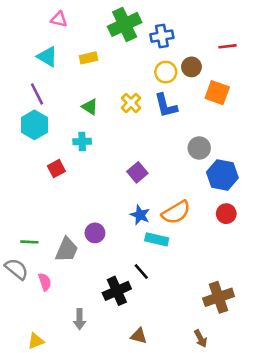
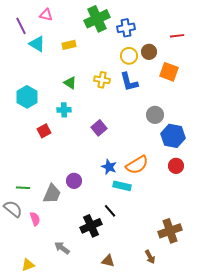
purple line: (37, 94) -> (21, 26), moved
yellow cross: (131, 103) -> (102, 80), turned -35
purple square: (137, 172) -> (99, 128), moved
gray arrow: (80, 319) -> (62, 248), turned 126
brown arrow: (200, 338) -> (150, 257), moved

